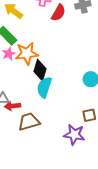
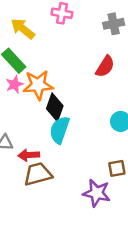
red semicircle: (58, 13) -> (105, 66), moved
red arrow: (12, 106) -> (29, 155), moved

